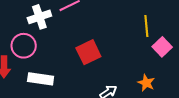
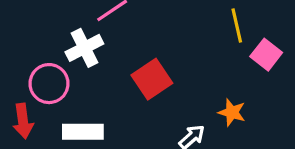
white cross: (39, 17) -> (84, 48), moved
orange star: (146, 83) -> (232, 112), moved

